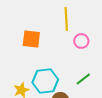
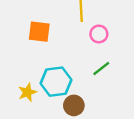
green line: (83, 79) -> (101, 69), moved

